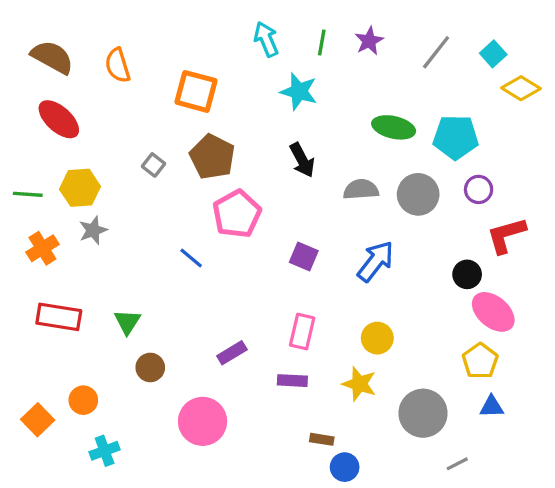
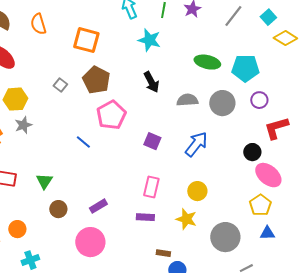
purple rectangle: (232, 353) -> (98, 206), moved

